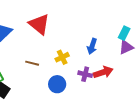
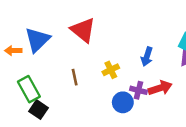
brown line: (32, 63) -> (75, 77), turned 64
blue circle: (57, 84) -> (123, 102), moved

